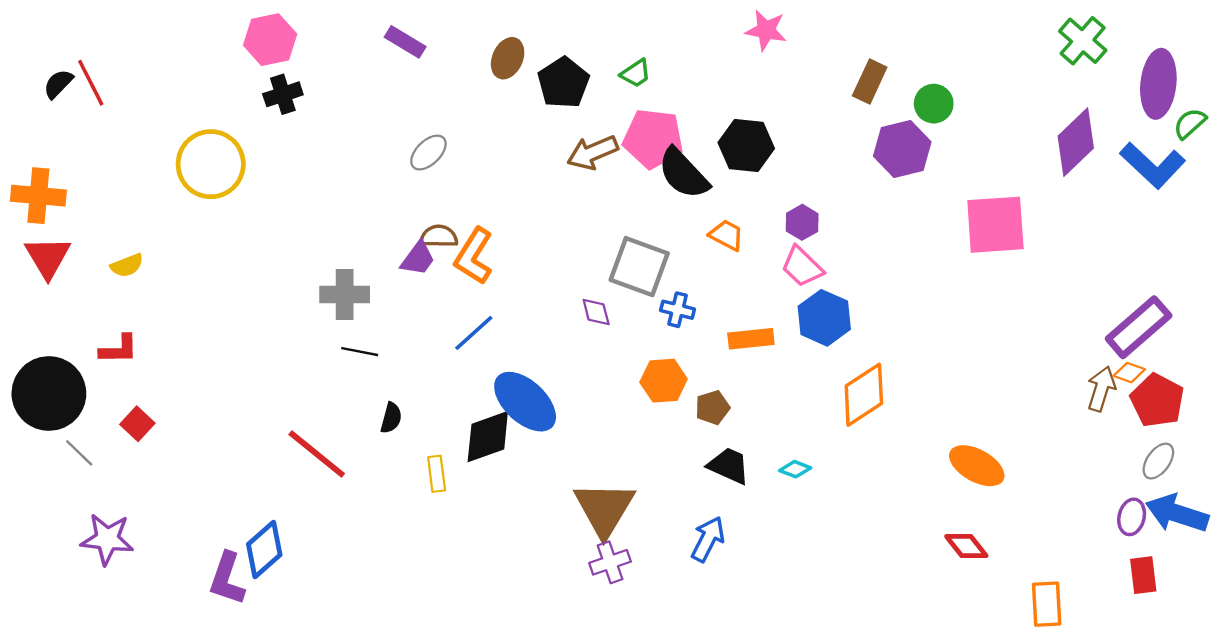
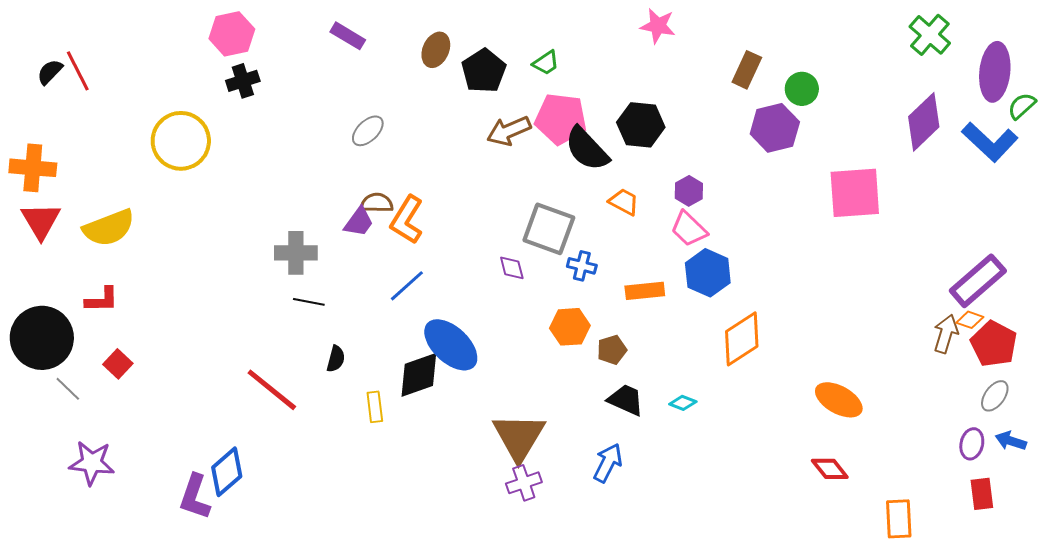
yellow semicircle: (127, 265) -> (109, 228), size x1.8
blue arrow: (1177, 513) -> (1011, 441), size x0.6

